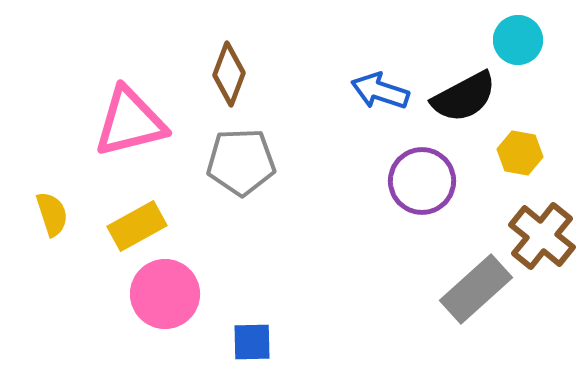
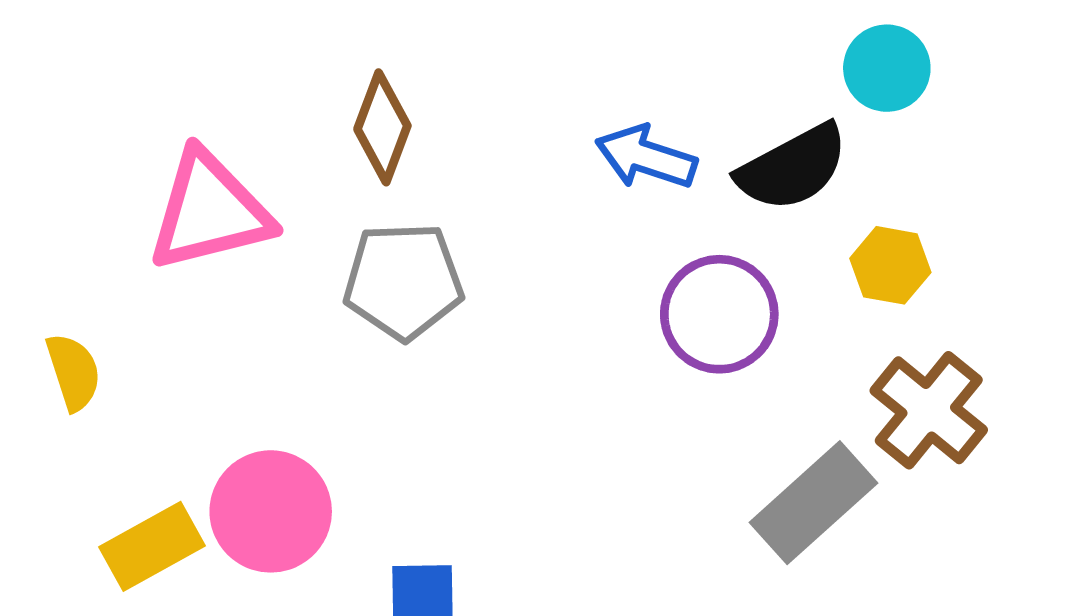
yellow rectangle: (137, 226) -> (152, 546), moved

